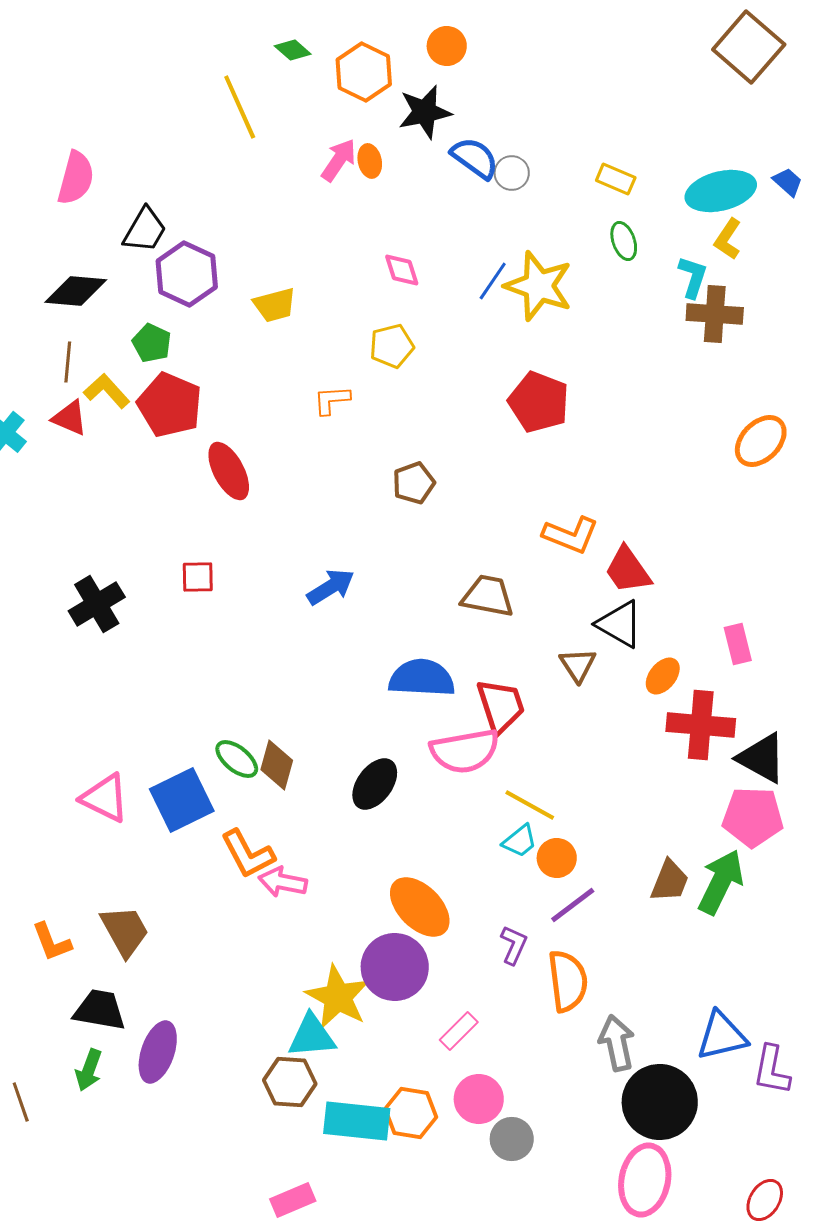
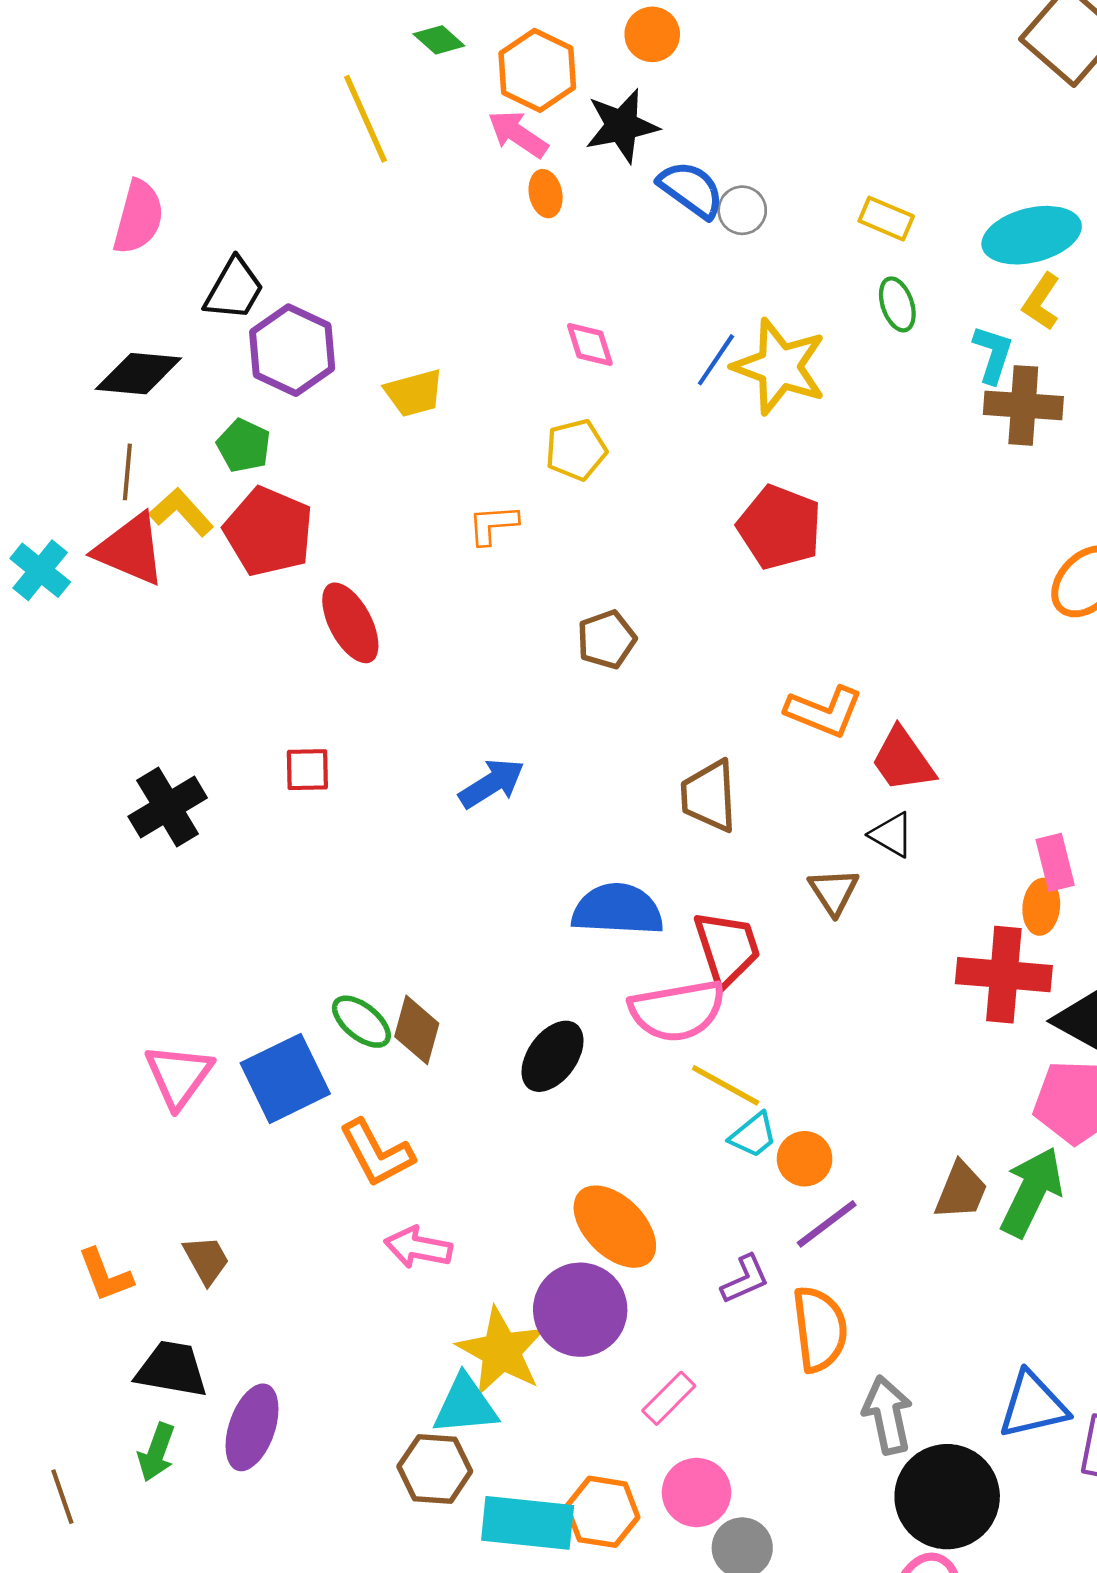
pink arrow: (339, 160) -> (518, 134), moved, turned -90
red triangle: (70, 418) -> (130, 549), size x1.5
brown trapezoid: (488, 596) -> (709, 796), turned -104
black triangle: (620, 624) -> (892, 835), size x0.7
orange ellipse: (663, 676) -> (1041, 907), moved, turned -33
pink triangle: (105, 798) -> (179, 1076), turned 40
yellow line: (530, 805) -> (726, 1085), moved
pink arrow: (283, 882) -> (418, 1247), moved
brown trapezoid: (125, 931) -> (206, 1260), size x0.7
purple L-shape: (514, 945) -> (745, 1279), turned 42

